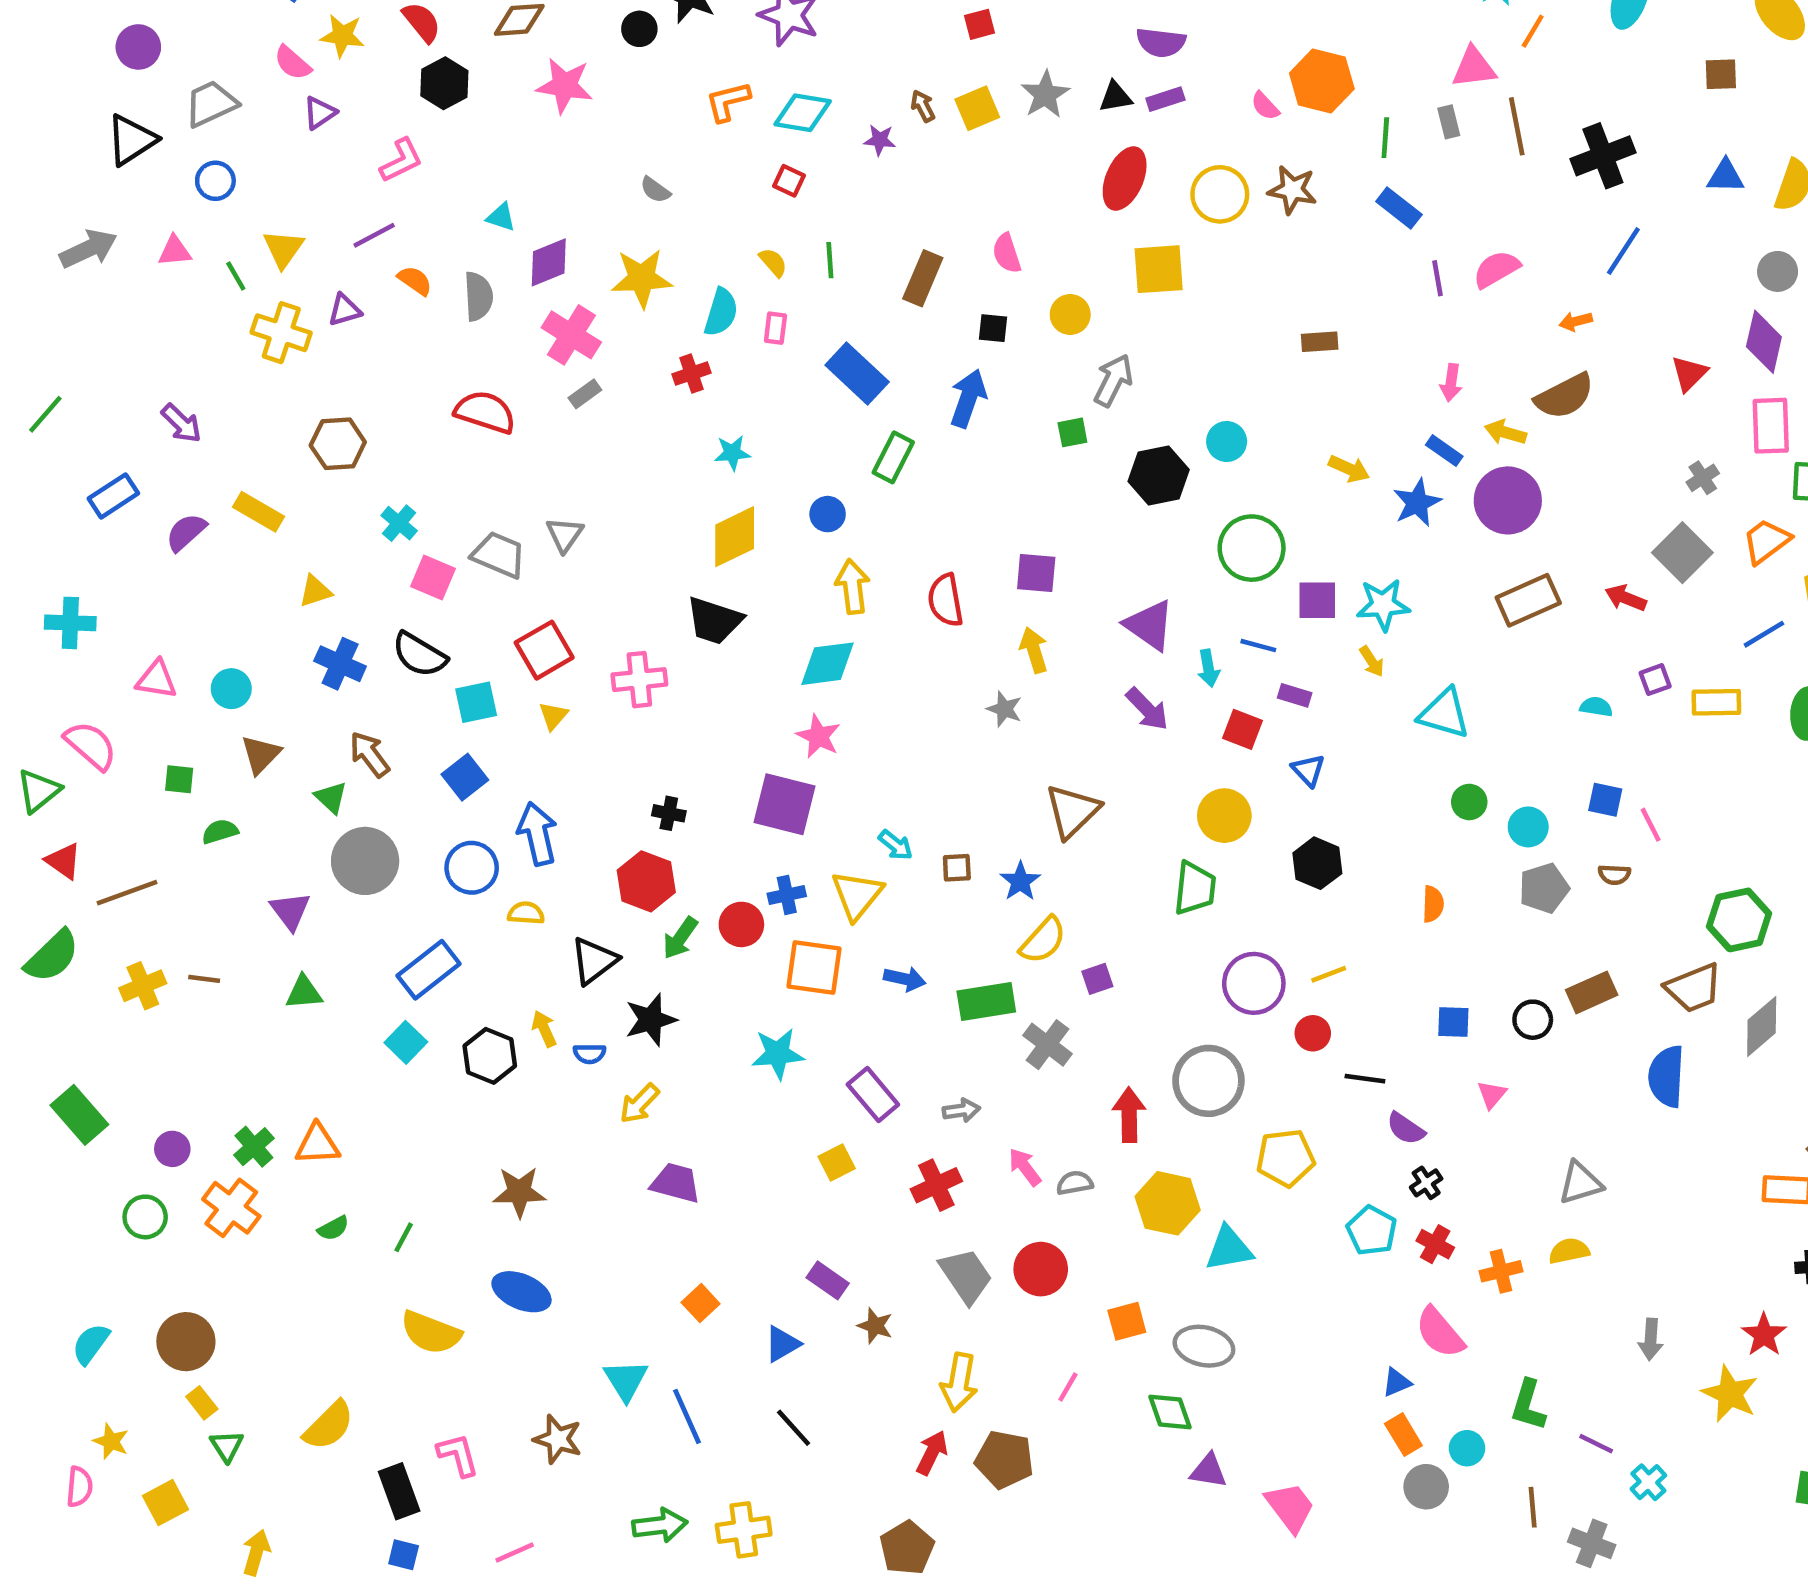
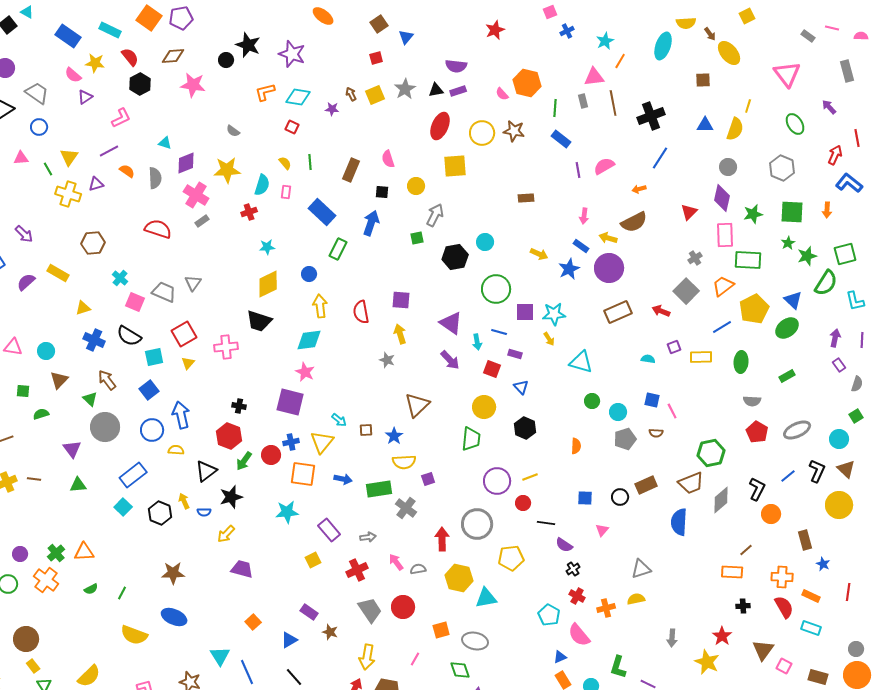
gray trapezoid: (211, 104) -> (37, 93), turned 60
yellow semicircle: (1043, 940) -> (404, 462), turned 45
cyan pentagon: (1372, 1231) -> (549, 615), moved

